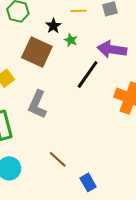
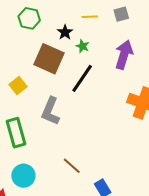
purple arrow: (112, 49) -> (124, 55), turned 100
black line: (88, 75) -> (82, 78), moved

